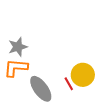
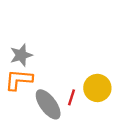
red line: (69, 84) -> (72, 97), moved, turned 48

